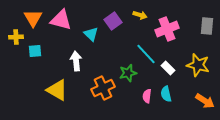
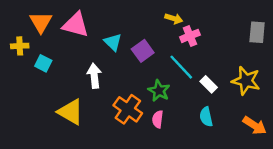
purple square: (113, 21) -> (143, 51), moved
pink cross: (167, 29) -> (190, 36), moved, size x0.7
cyan square: (35, 51) -> (43, 63), turned 32
green star: (128, 73) -> (159, 91), turned -30
orange cross: (103, 88) -> (128, 109), turned -30
pink semicircle: (147, 96) -> (158, 119), moved

